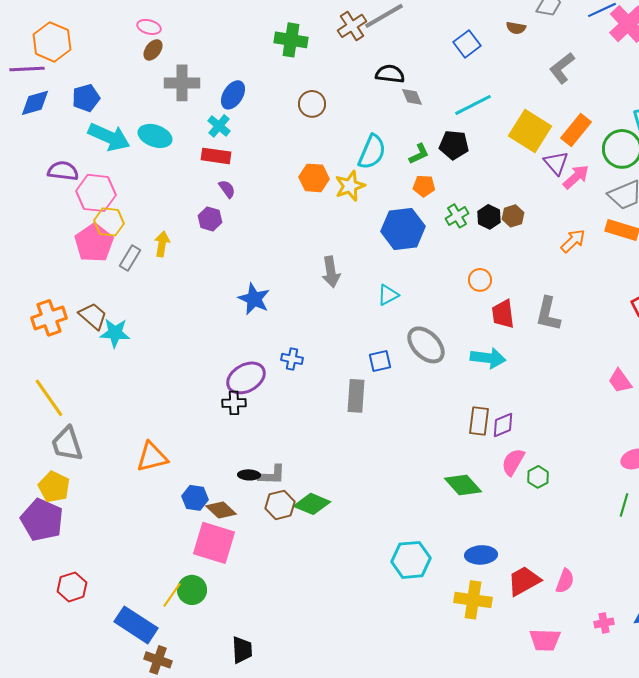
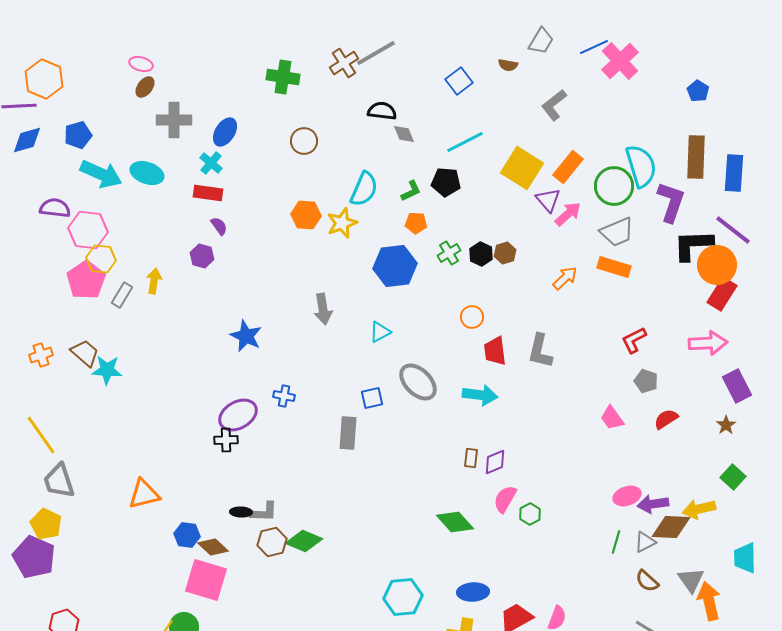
orange cross: (49, 318) -> (41, 355), size x0.7
brown rectangle: (479, 421) -> (471, 458), size x0.7

